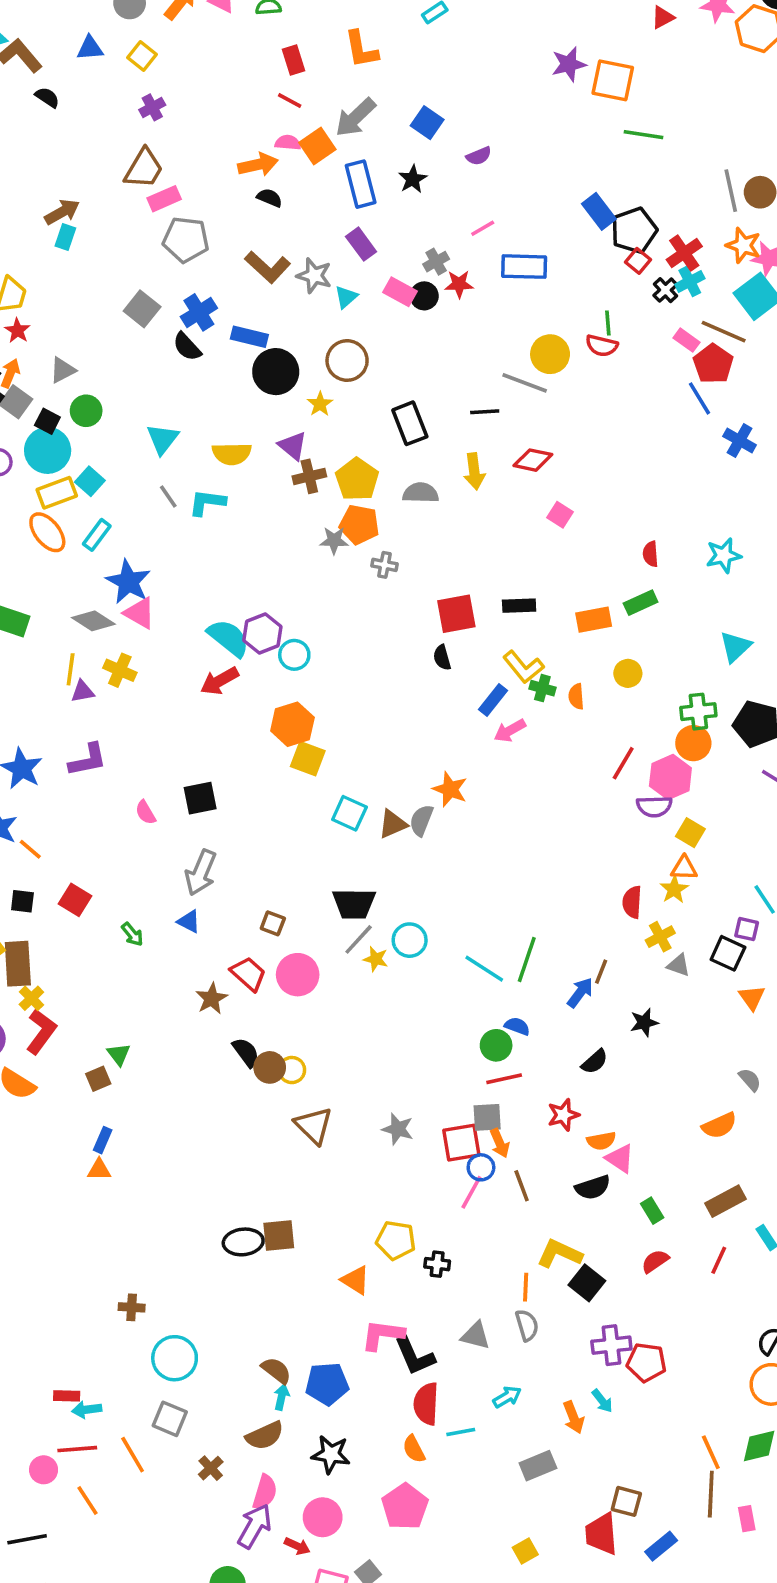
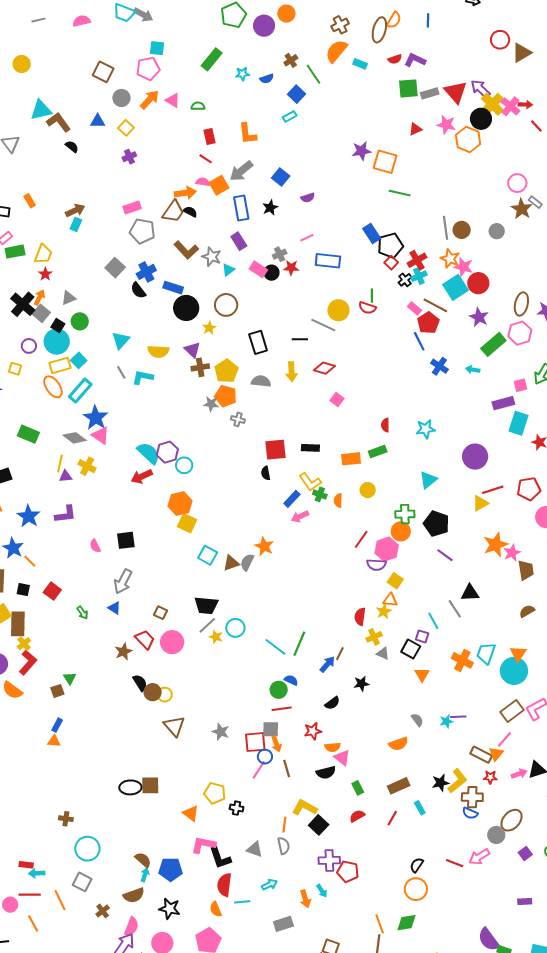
brown trapezoid: (144, 169) -> (173, 212), moved
cyan rectangle: (97, 535) -> (80, 390), size x1.4

